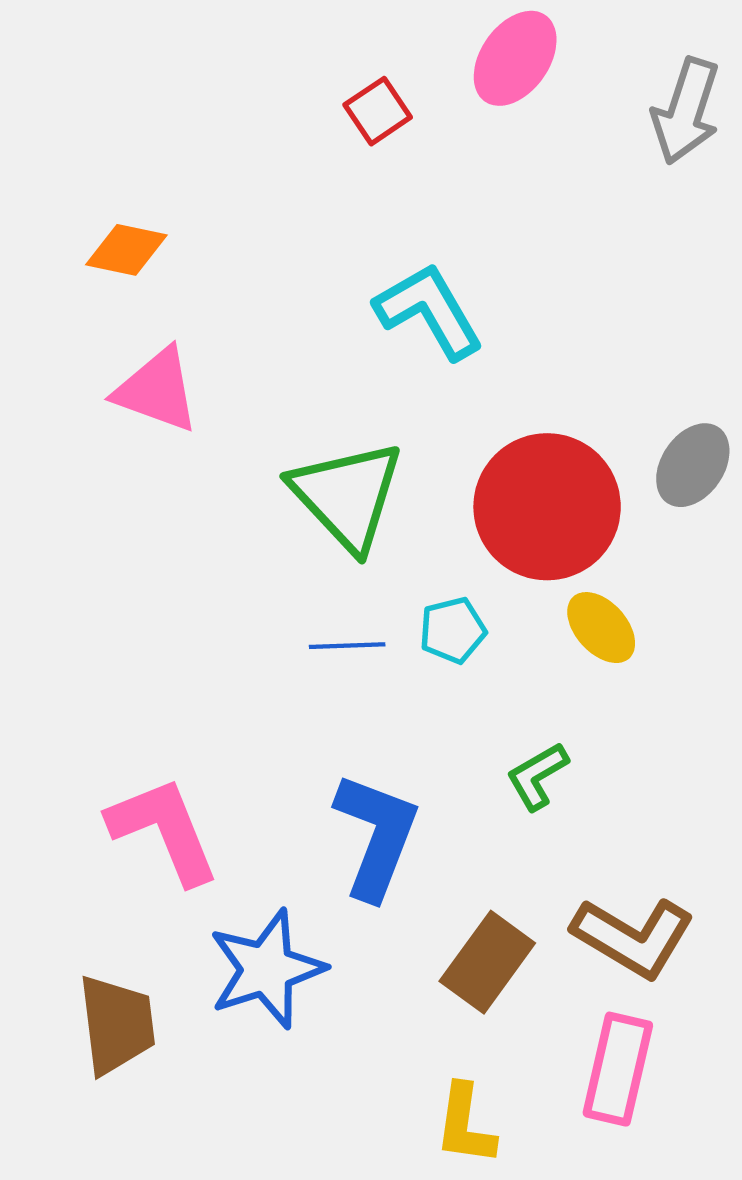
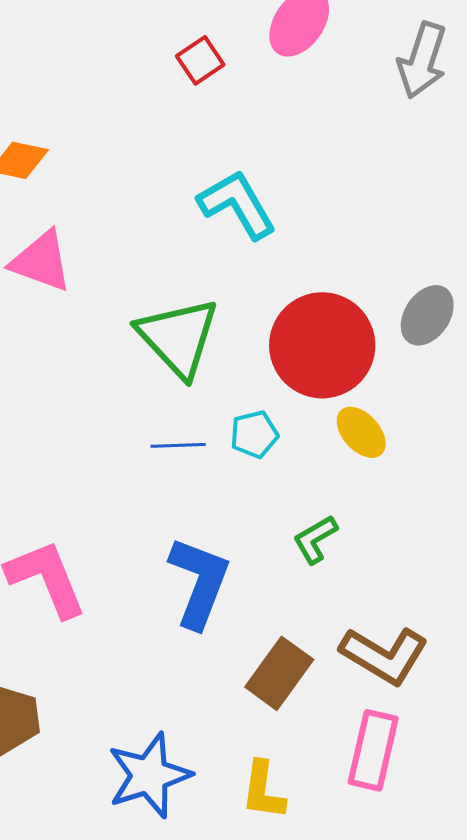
blue star: (267, 969) -> (149, 775), moved

